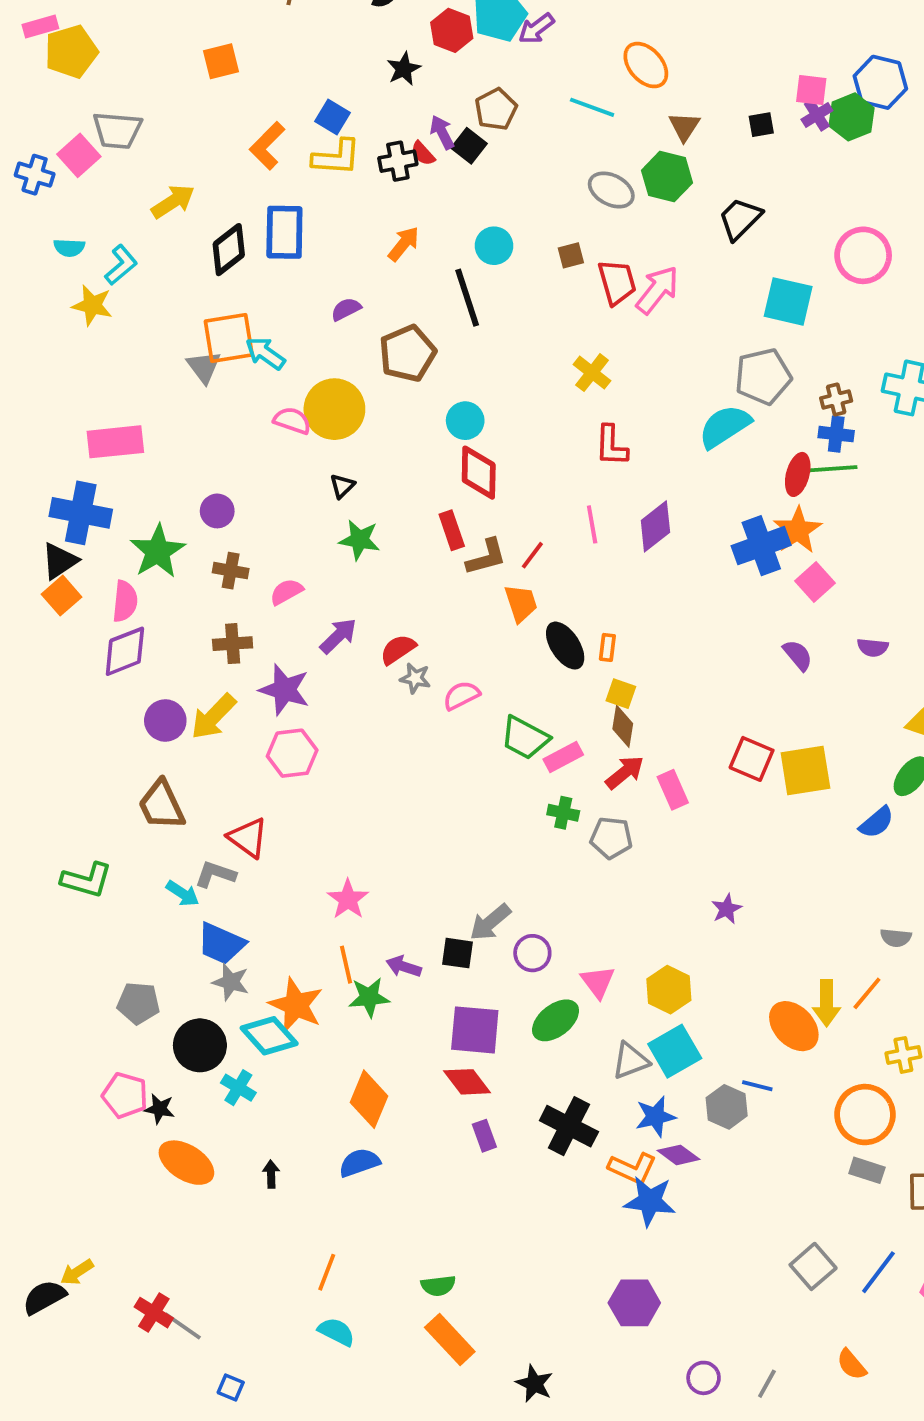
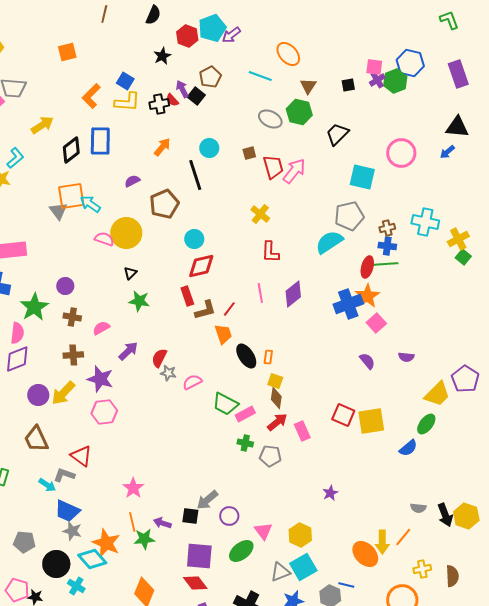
red diamond: (479, 473) -> (201, 266), turned 76
red semicircle: (398, 649) -> (159, 358), turned -30

